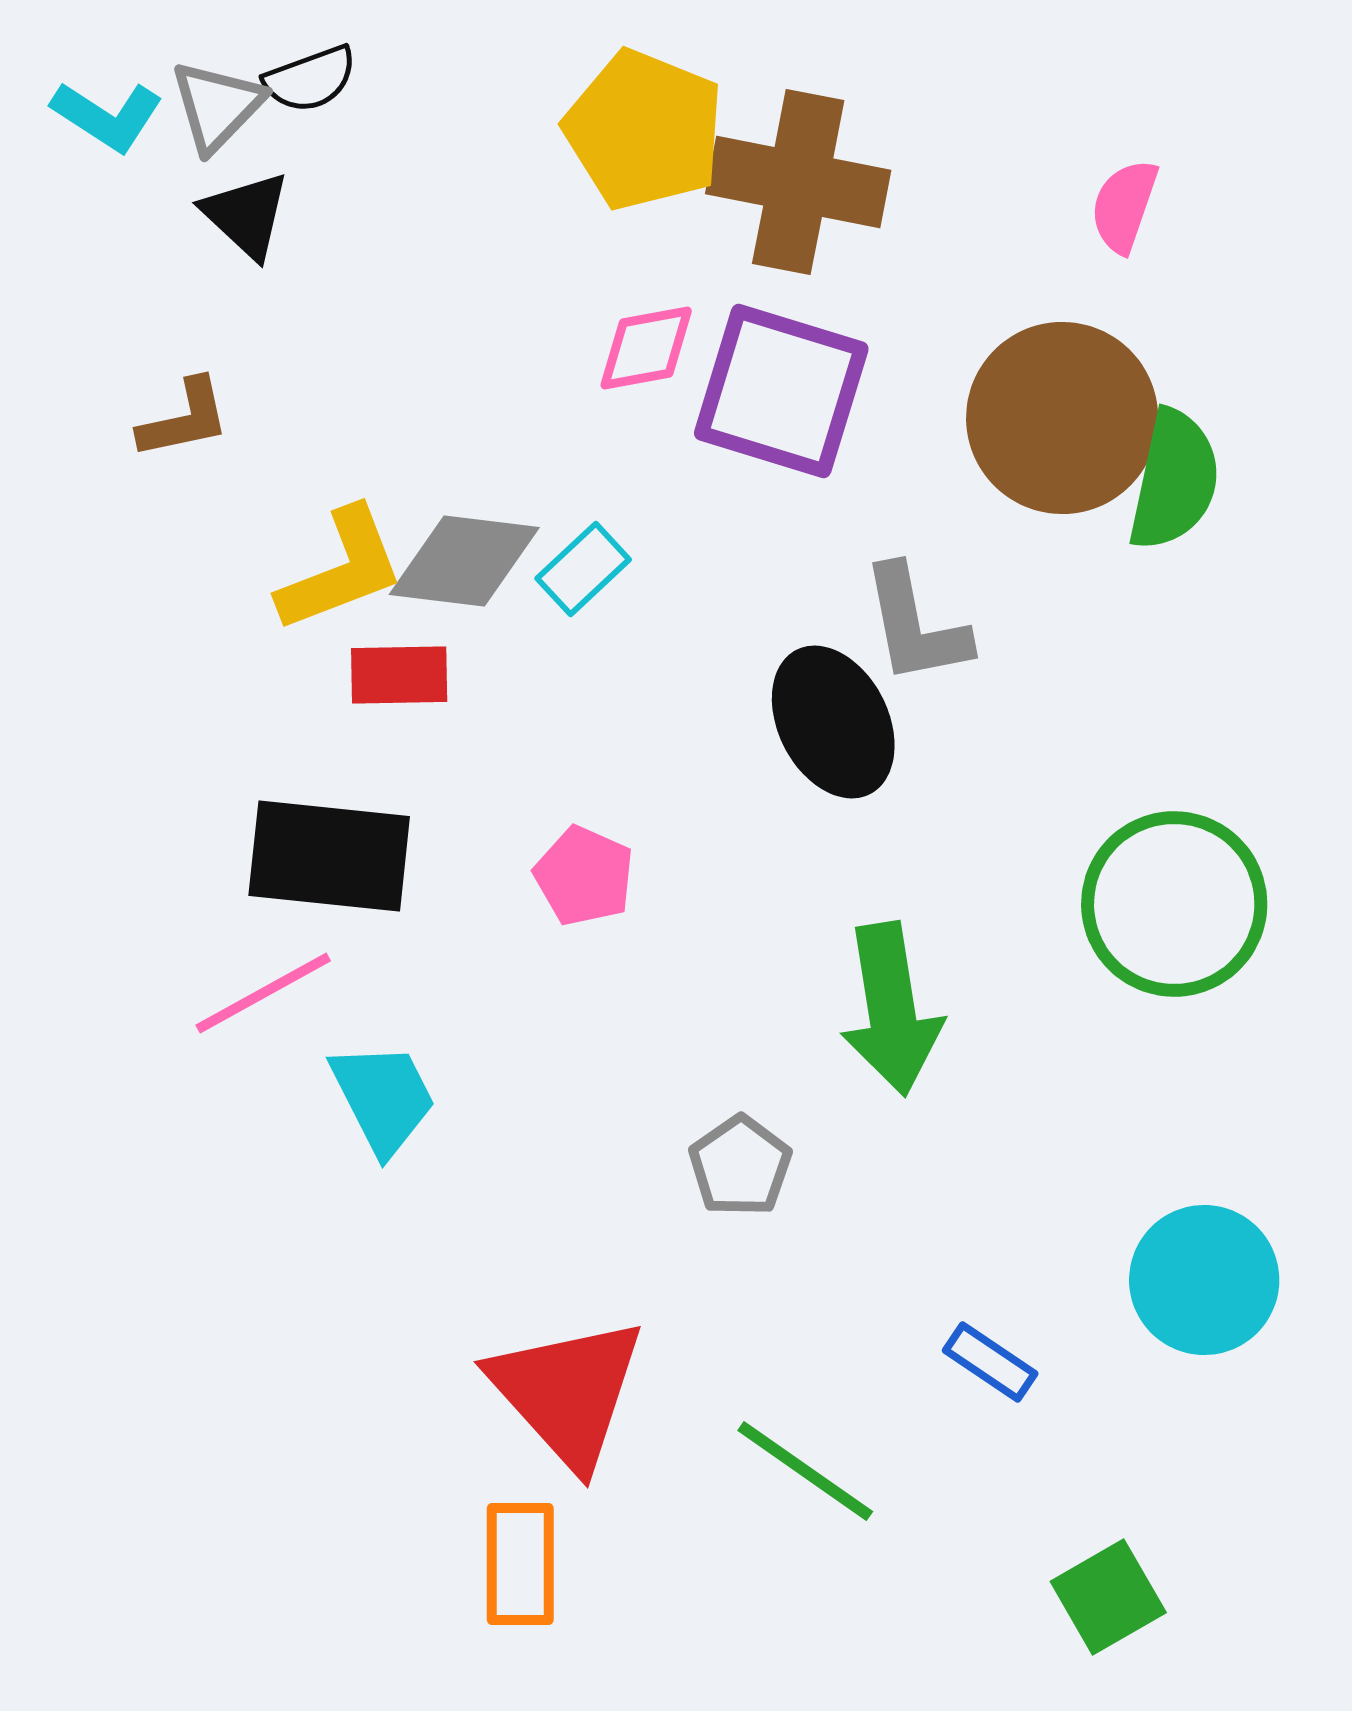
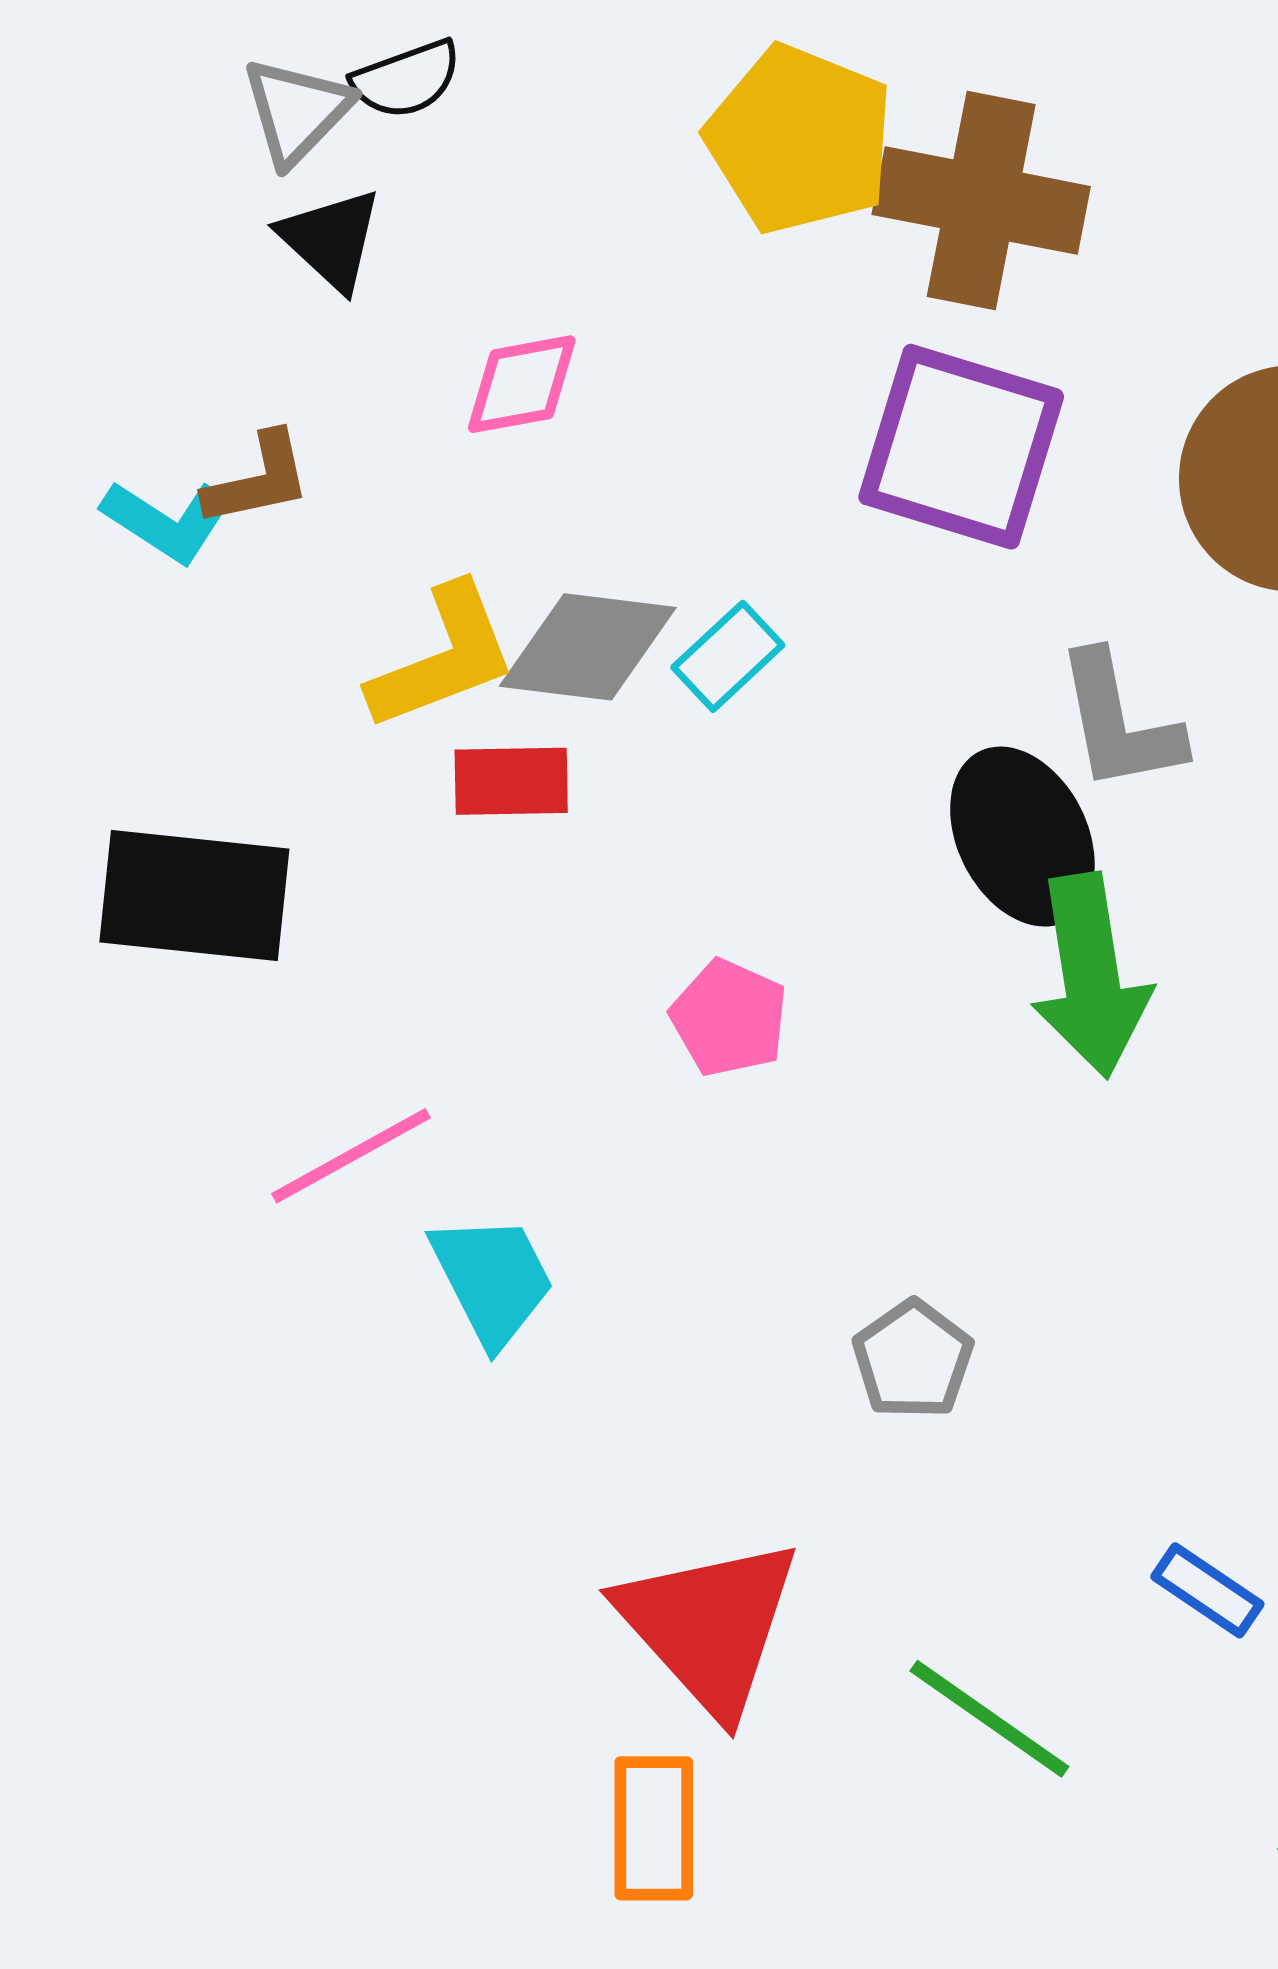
cyan L-shape: (107, 116) -> (167, 521), moved
pink diamond: (646, 348) -> (522, 384), moved
black rectangle: (329, 856) -> (194, 895), moved
green arrow: (891, 1009) -> (1091, 976), moved

